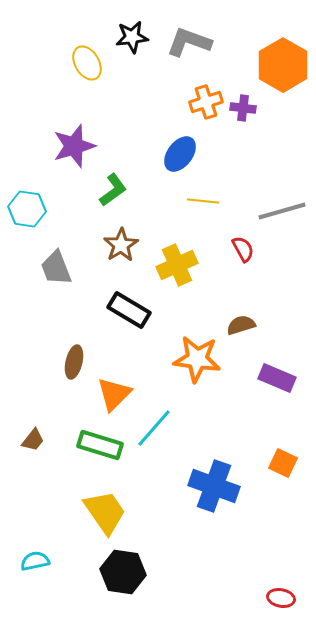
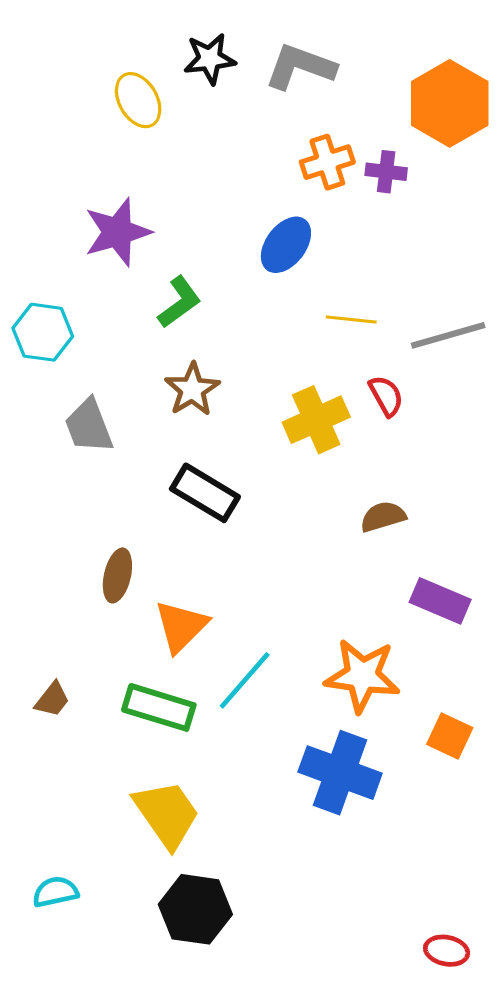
yellow line: (203, 201) -> (351, 320), moved
yellow cross: (177, 265) -> (316, 420), moved
orange star: (197, 359) -> (362, 676), moved

